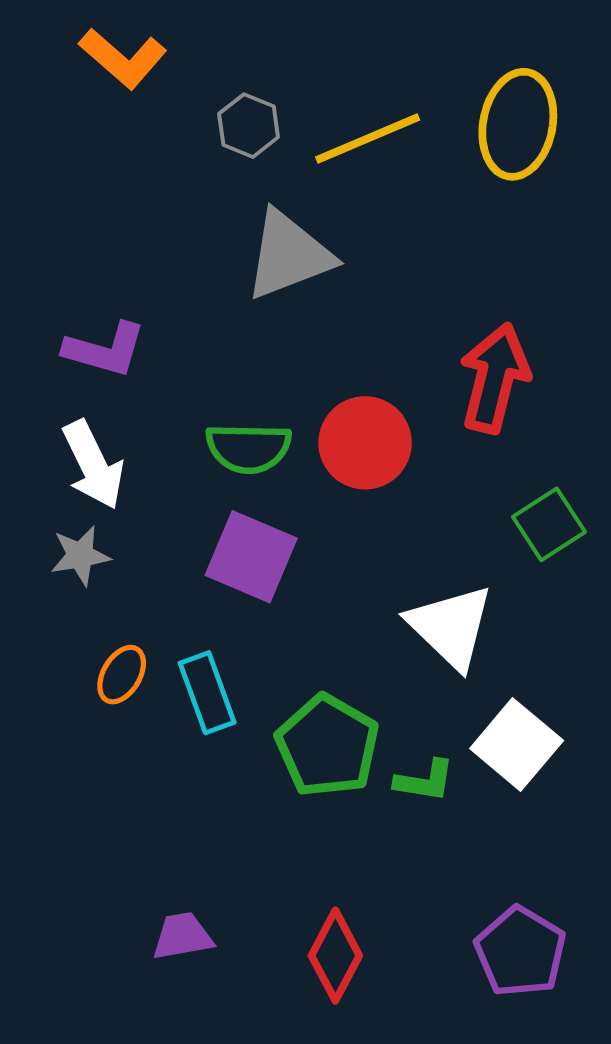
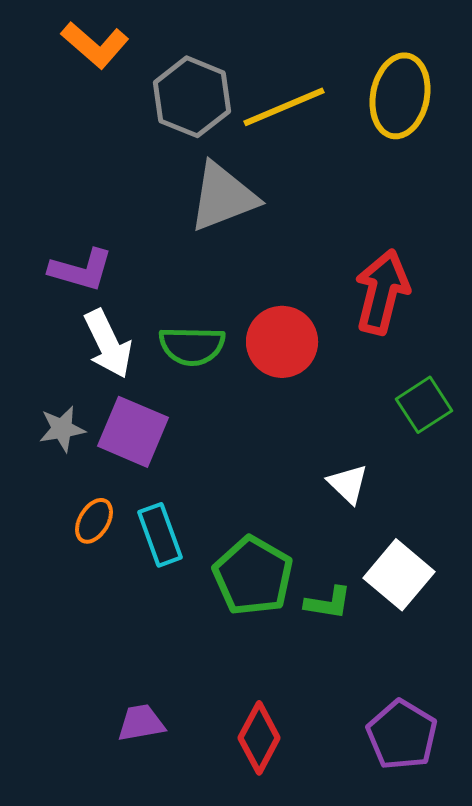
gray hexagon: (249, 126) -> (192, 97), size x1.6
white arrow: (93, 465) -> (108, 344), moved
purple square: (251, 557) -> (133, 432), moved
white triangle: (451, 627) -> (348, 484), size x0.6

